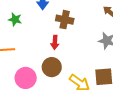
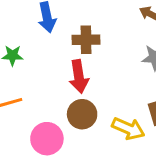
red arrow: (55, 42) -> (79, 76), size x1.5

